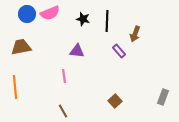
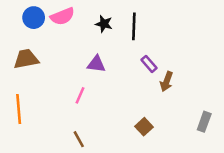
brown arrow: (135, 34) -> (167, 82), moved
pink line: (64, 76) -> (80, 95), turned 32

